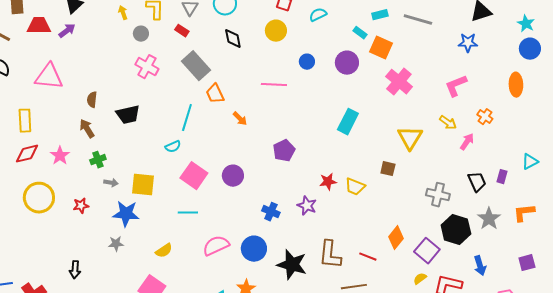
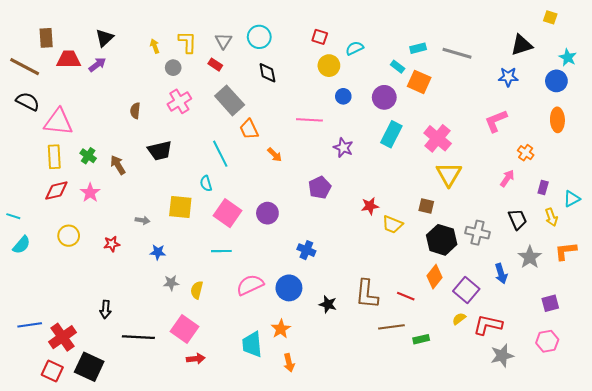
yellow circle: (276, 31) -> (329, 66), moved
blue circle: (530, 49) -> (556, 81), moved
pink cross: (147, 67) -> (179, 101), turned 30
pink triangle: (49, 77) -> (58, 122), moved
pink cross: (399, 82) -> (438, 138), moved
brown semicircle: (92, 100) -> (135, 111), moved
cyan line: (187, 118) -> (220, 154), turned -44
cyan rectangle: (348, 122) -> (391, 134), moved
yellow arrow: (448, 123) -> (551, 217), moved, turned 36
cyan semicircle: (173, 147) -> (206, 183), turned 98
green cross: (98, 160) -> (88, 156), moved, turned -35
purple rectangle: (502, 177) -> (543, 188), moved
red star: (328, 182) -> (370, 206), moved
yellow square: (143, 185) -> (180, 207), moved
yellow circle: (39, 198) -> (69, 236), size x0.7
purple star: (307, 206) -> (343, 148), moved
blue star: (126, 214) -> (158, 252), size x0.6
black hexagon: (456, 230) -> (442, 240), moved
gray star: (116, 244) -> (171, 283), moved
yellow semicircle: (164, 251) -> (197, 290), turned 138
purple square: (527, 263) -> (550, 303), moved
black star: (292, 265) -> (328, 304), size x0.6
blue arrow: (480, 266) -> (501, 274), moved

